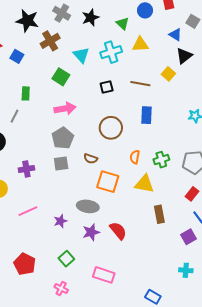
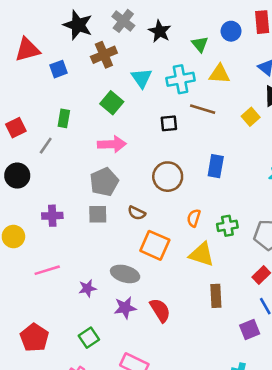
black star: (90, 17) -> (160, 31), turned -30
blue square: (17, 56) -> (59, 69), turned 32
brown line: (140, 84) -> (203, 109), moved

